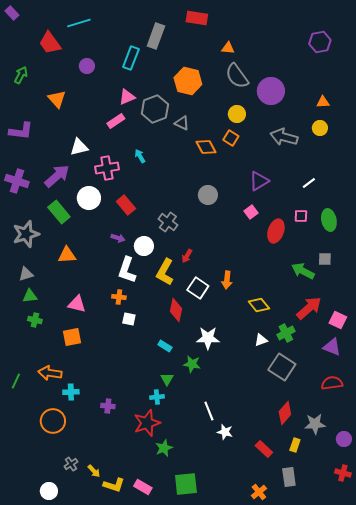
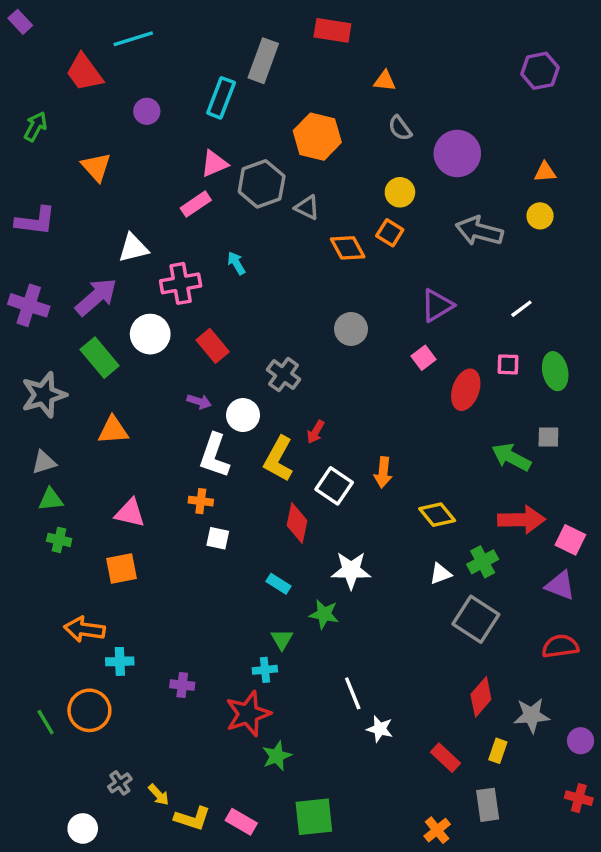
gray semicircle: (237, 76) -> (400, 128), size x0.6
red arrow: (309, 308) -> (521, 520), turned 40
green line: (16, 381) -> (46, 722), moved, turned -56

